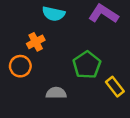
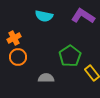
orange cross: (36, 42) -> (14, 38), moved

